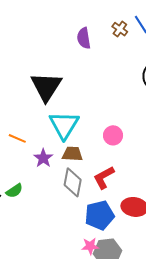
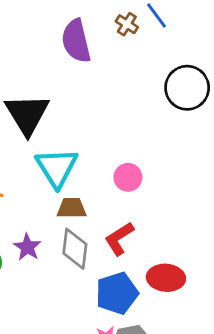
purple semicircle: (84, 38) -> (76, 41), size x1.4
purple star: (43, 158) -> (27, 247), moved

